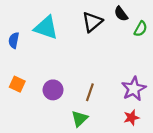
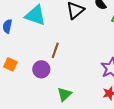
brown line: (90, 92) -> (55, 50), moved

